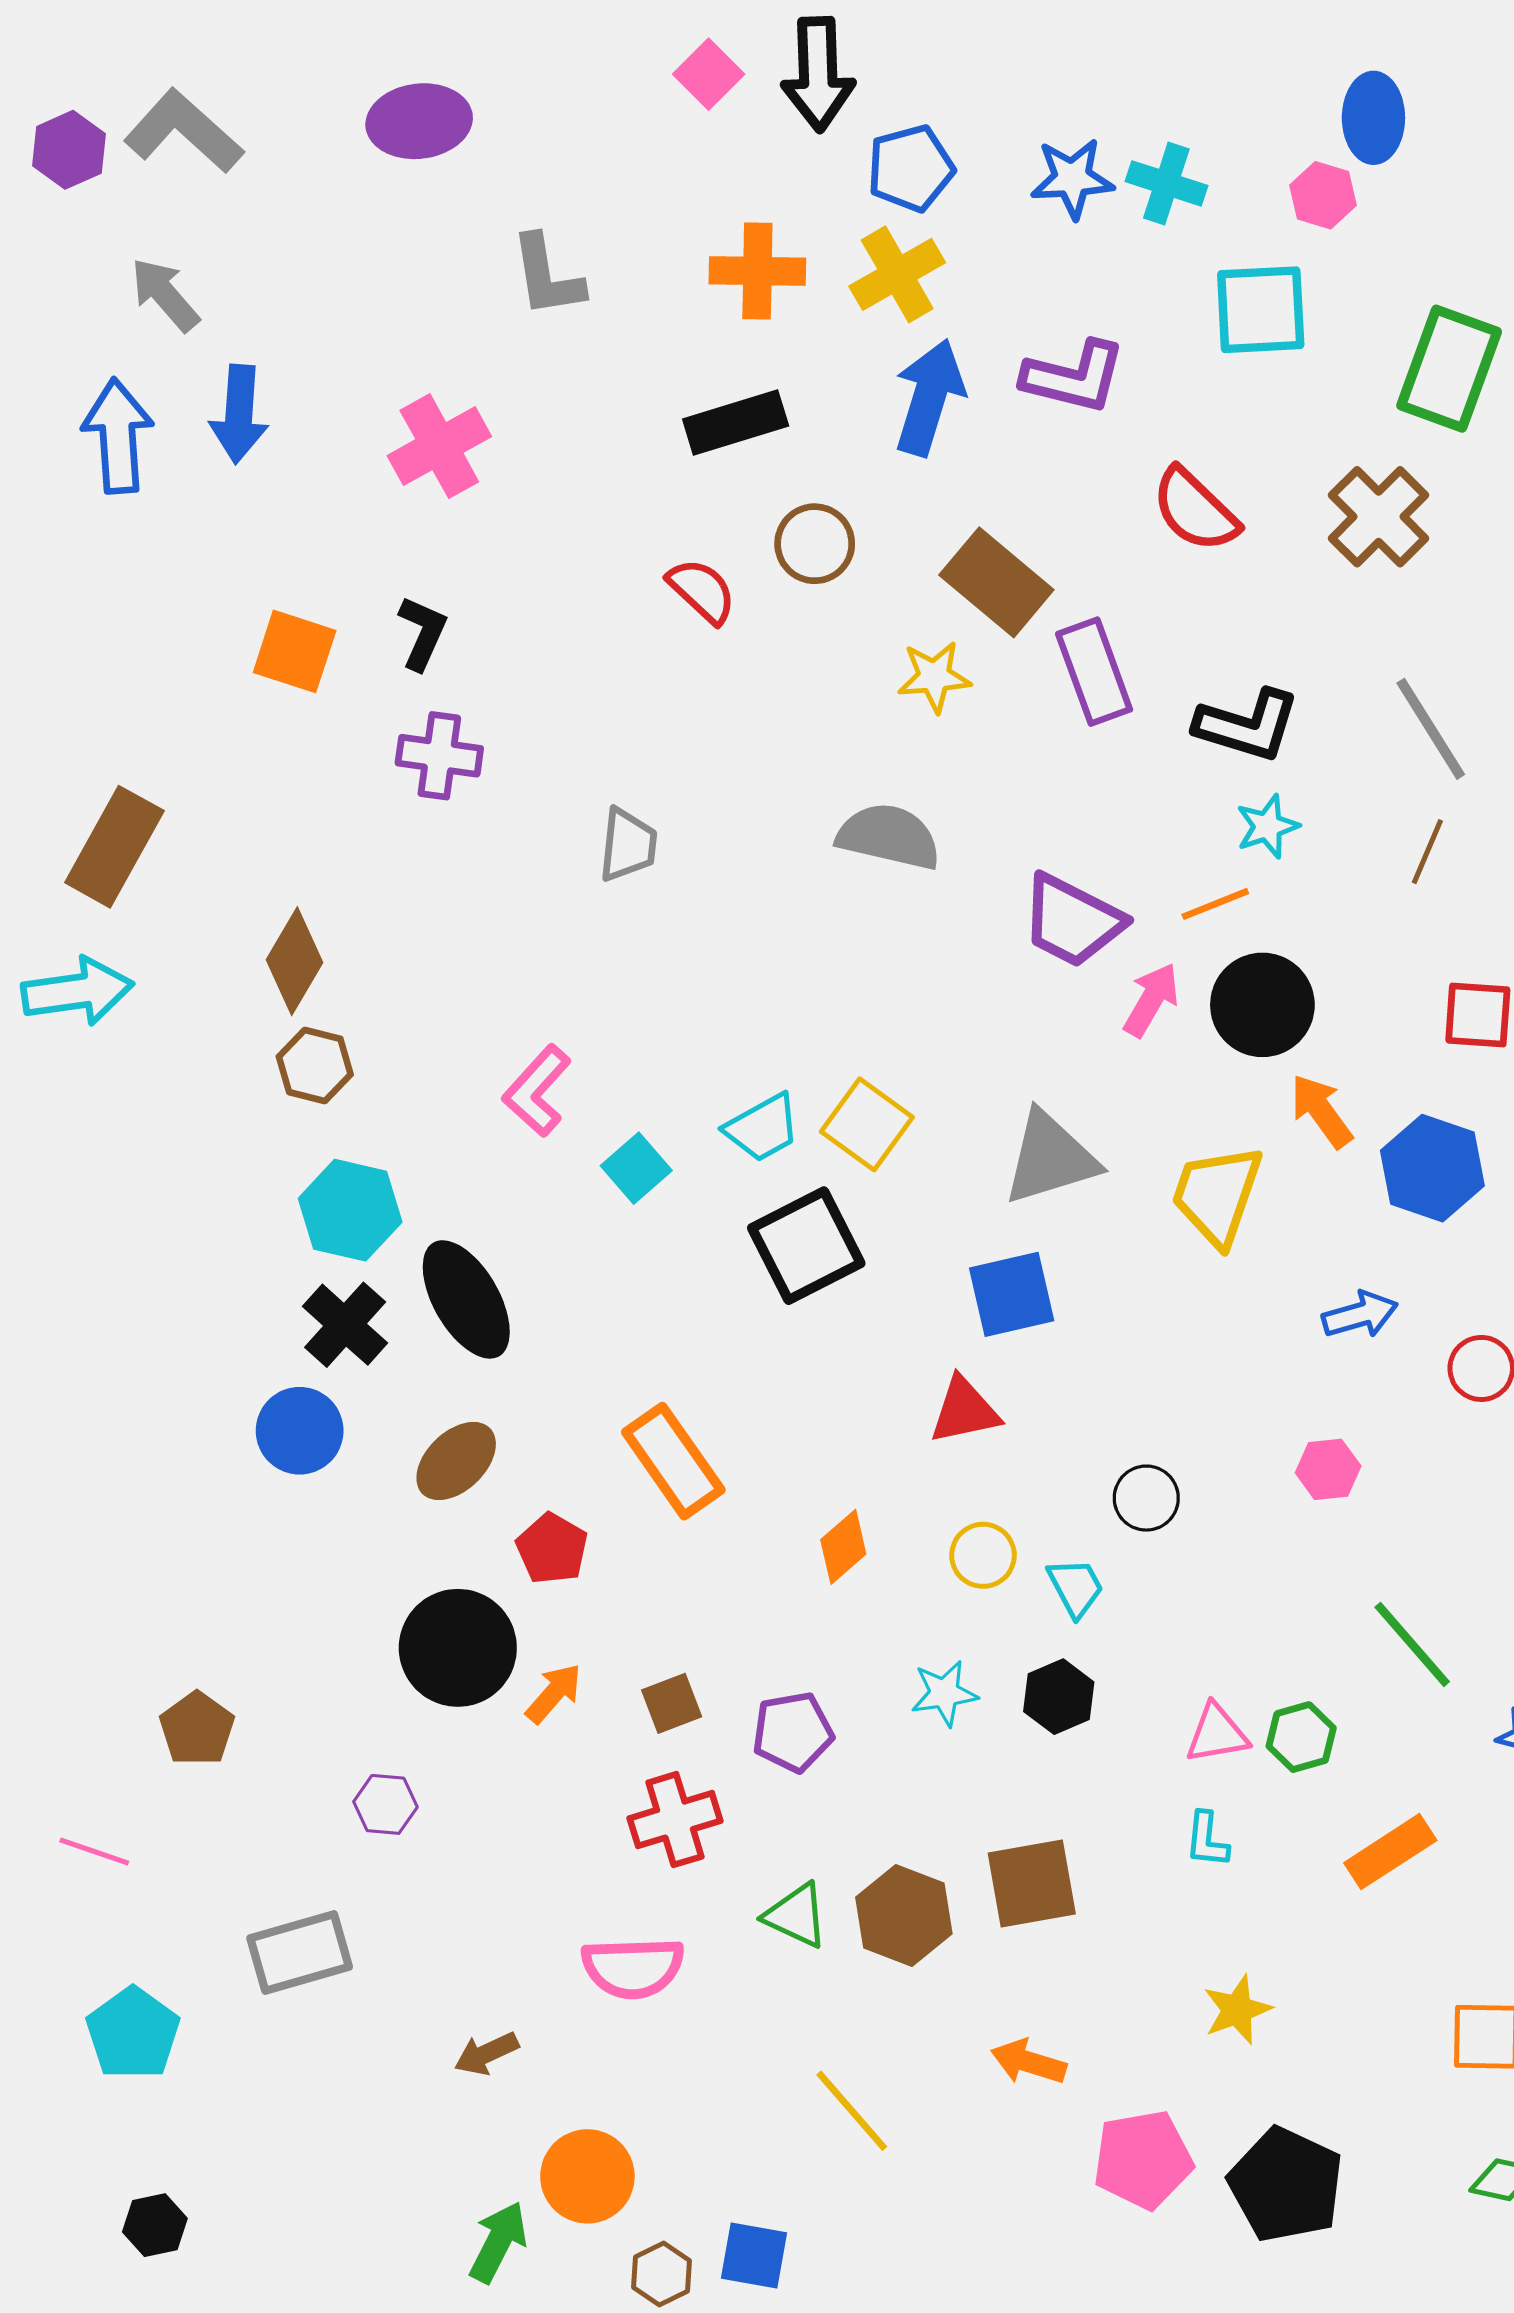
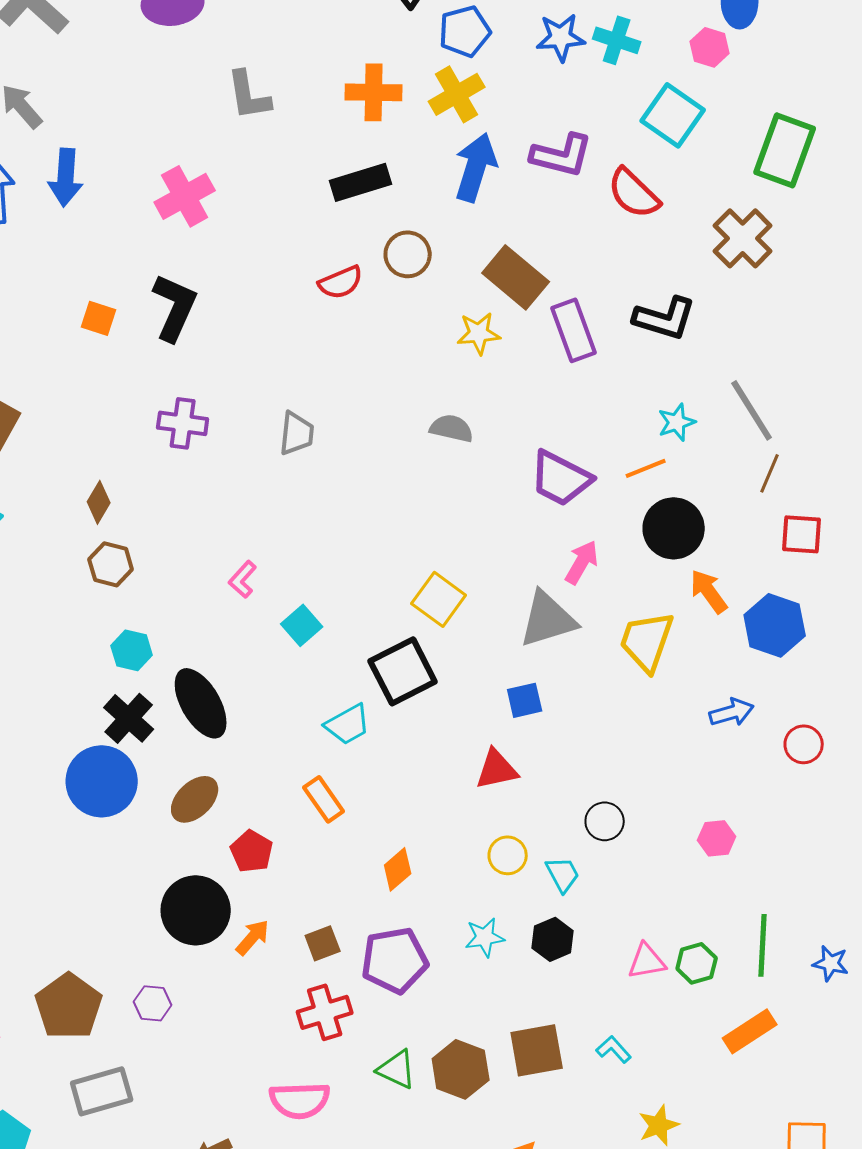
cyan square: (1261, 310) -> (673, 115), turned 38
red semicircle: (1195, 510) -> (634, 193), moved
red semicircle: (702, 591) -> (341, 282), turned 114
black L-shape: (422, 633) -> (175, 307), size x1.5
orange square: (295, 651) -> (99, 318), size x0.7
black L-shape: (1247, 725) -> (665, 318), moved
gray line: (1431, 729) -> (752, 410), moved
purple cross: (439, 756) -> (183, 423), moved
gray semicircle: (889, 837) -> (452, 428), size x0.7
brown line: (1427, 852) -> (770, 473), moved
brown diamond: (295, 961) -> (99, 502), size x0.7
pink arrow: (1151, 1000) -> (582, 562), moved
pink L-shape: (537, 1091) -> (243, 579), size x0.7
cyan trapezoid: (762, 1128) -> (348, 724), moved
cyan hexagon: (350, 1210) -> (132, 650), size x0.7
blue square: (1012, 1294) -> (525, 700), size x0.7
blue circle: (300, 1431) -> (102, 781), size x1.4
orange rectangle: (673, 1461) -> (324, 799), size x0.7
pink hexagon: (1328, 1469) -> (717, 838), moved
orange diamond: (843, 1547) -> (398, 869), moved
green line: (1412, 1644) -> (763, 945), moved, turned 44
brown pentagon: (197, 1729) -> (69, 1006), moved, size x1.5
purple pentagon: (793, 1732) -> (395, 960), size x1.4
cyan L-shape: (1207, 1840) -> (614, 1049), moved, turned 132

